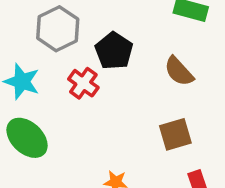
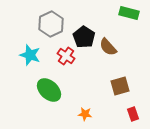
brown semicircle: (179, 71) -> (108, 47), moved
green ellipse: (27, 138) -> (49, 90), moved

